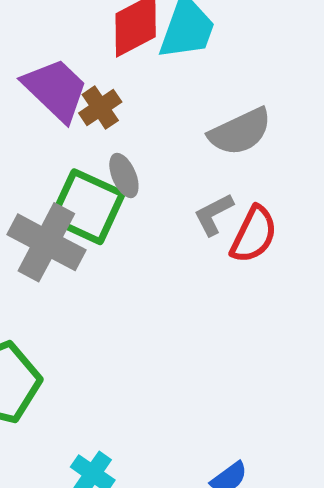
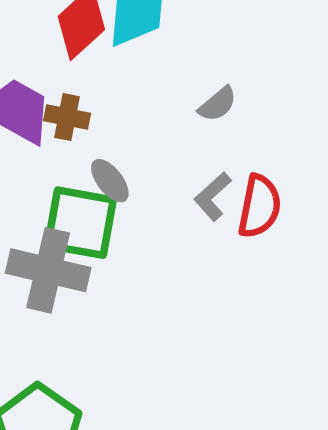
brown cross: (100, 107) -> (67, 117), turned -30
gray semicircle: (240, 132) -> (218, 104), size x0.6

